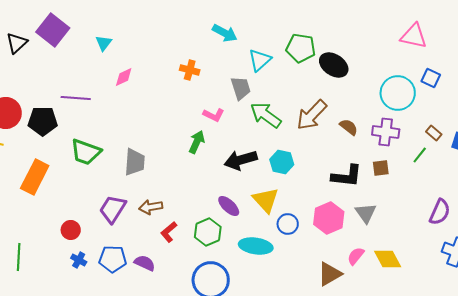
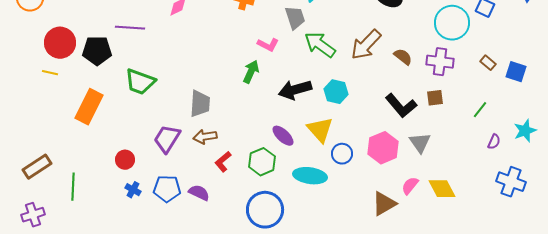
green line: (420, 155) -> (480, 110), moved
gray trapezoid: (135, 162) -> (200, 104), moved
black L-shape: (347, 176) -> (401, 106), turned 44
purple semicircle: (440, 212) -> (494, 142), size x0.6

